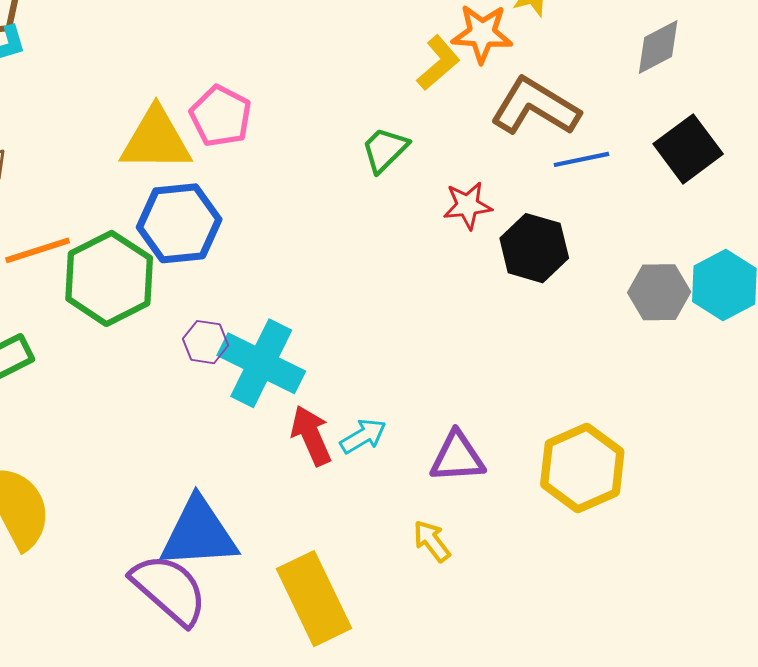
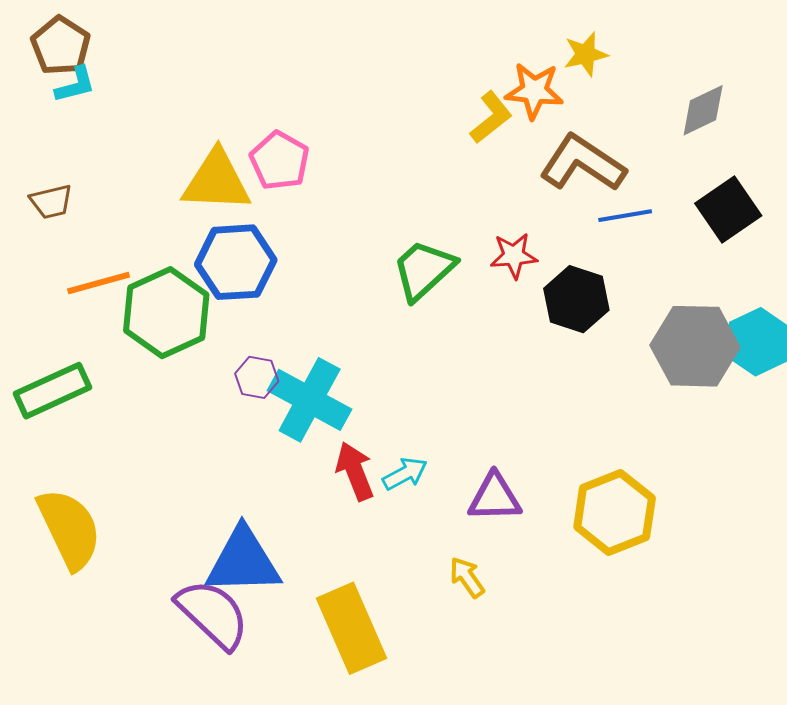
green trapezoid: (385, 150) -> (424, 270), moved, size x1.4
gray hexagon: (659, 292) -> (695, 346), size x1.5

